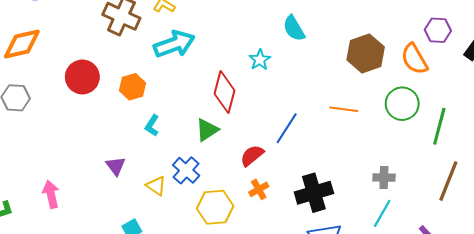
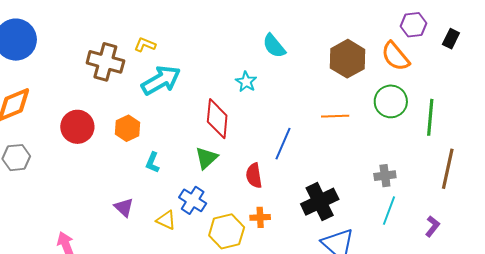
red semicircle: (252, 156) -> (254, 176), turned -50
orange cross: (259, 189) -> (260, 217), moved, turned 36

